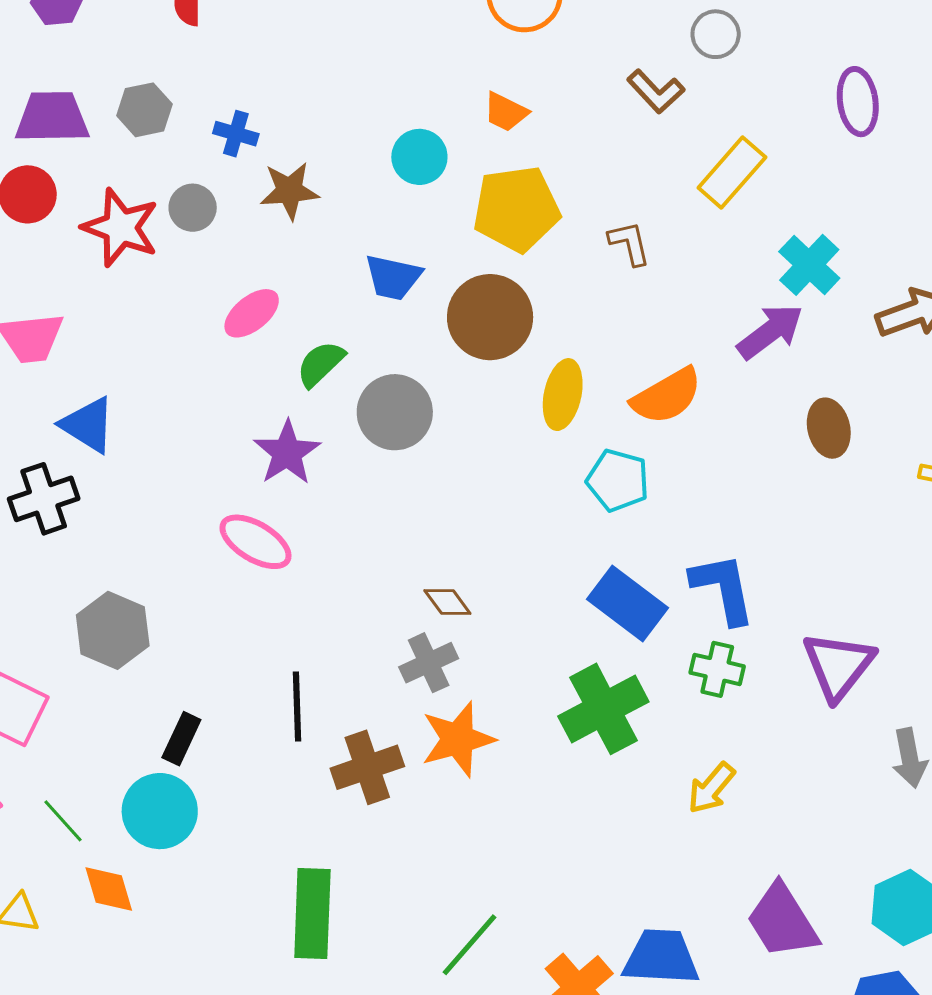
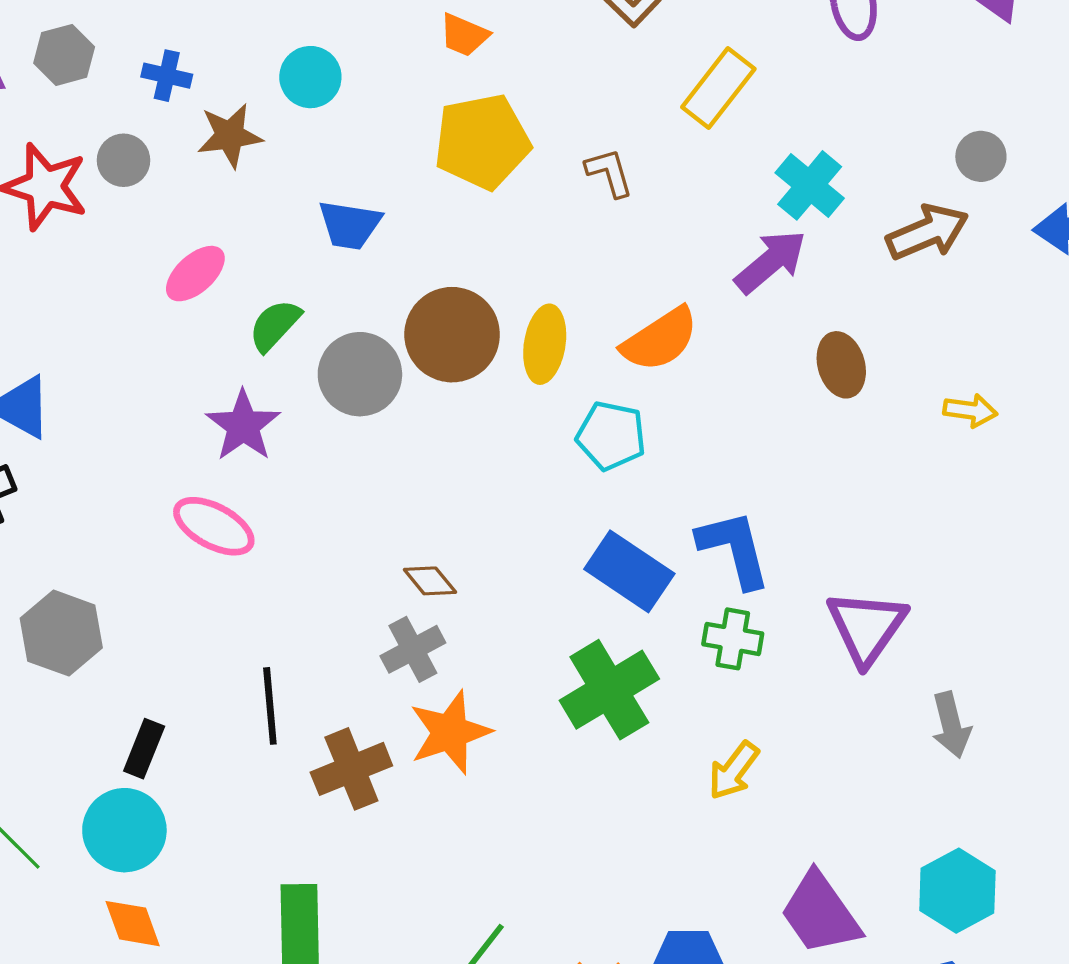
cyan circle: (419, 157) -> (310, 77), moved
brown circle: (490, 317) -> (452, 335), moved
orange diamond: (109, 889) -> (133, 924), moved

